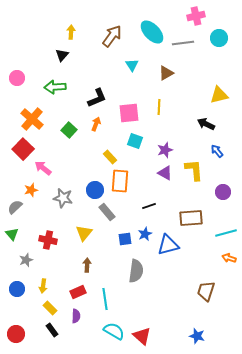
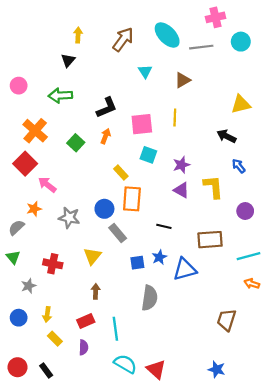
black line: (149, 206) -> (164, 226), turned 32
black rectangle: (52, 330) -> (46, 370), moved

